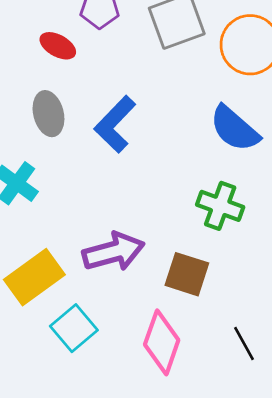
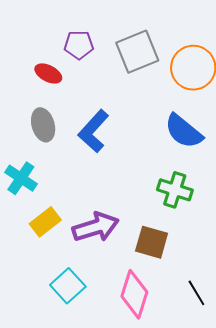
yellow rectangle: (34, 277) -> (45, 222), moved, size x0.7

